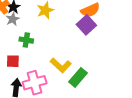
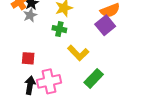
green cross: (26, 40) -> (59, 29), moved
yellow L-shape: (61, 65) -> (78, 53), moved

